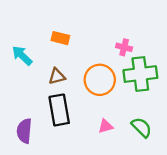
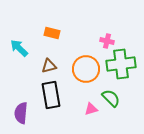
green semicircle: (142, 127) -> (111, 98), moved

